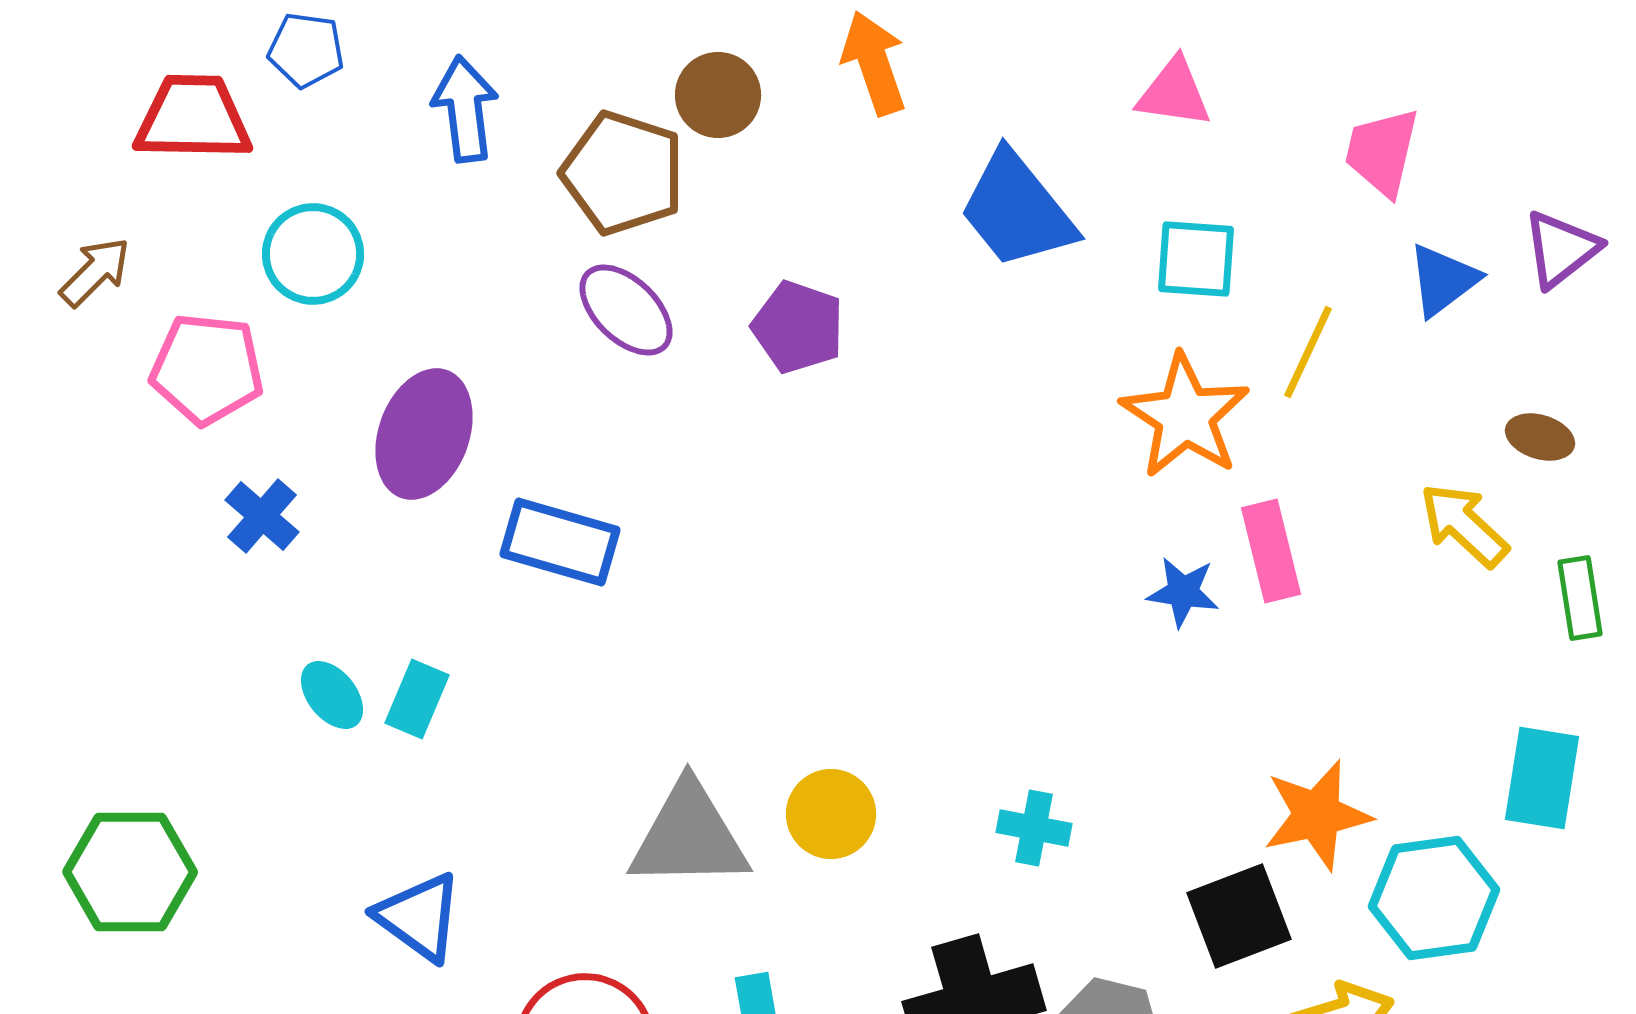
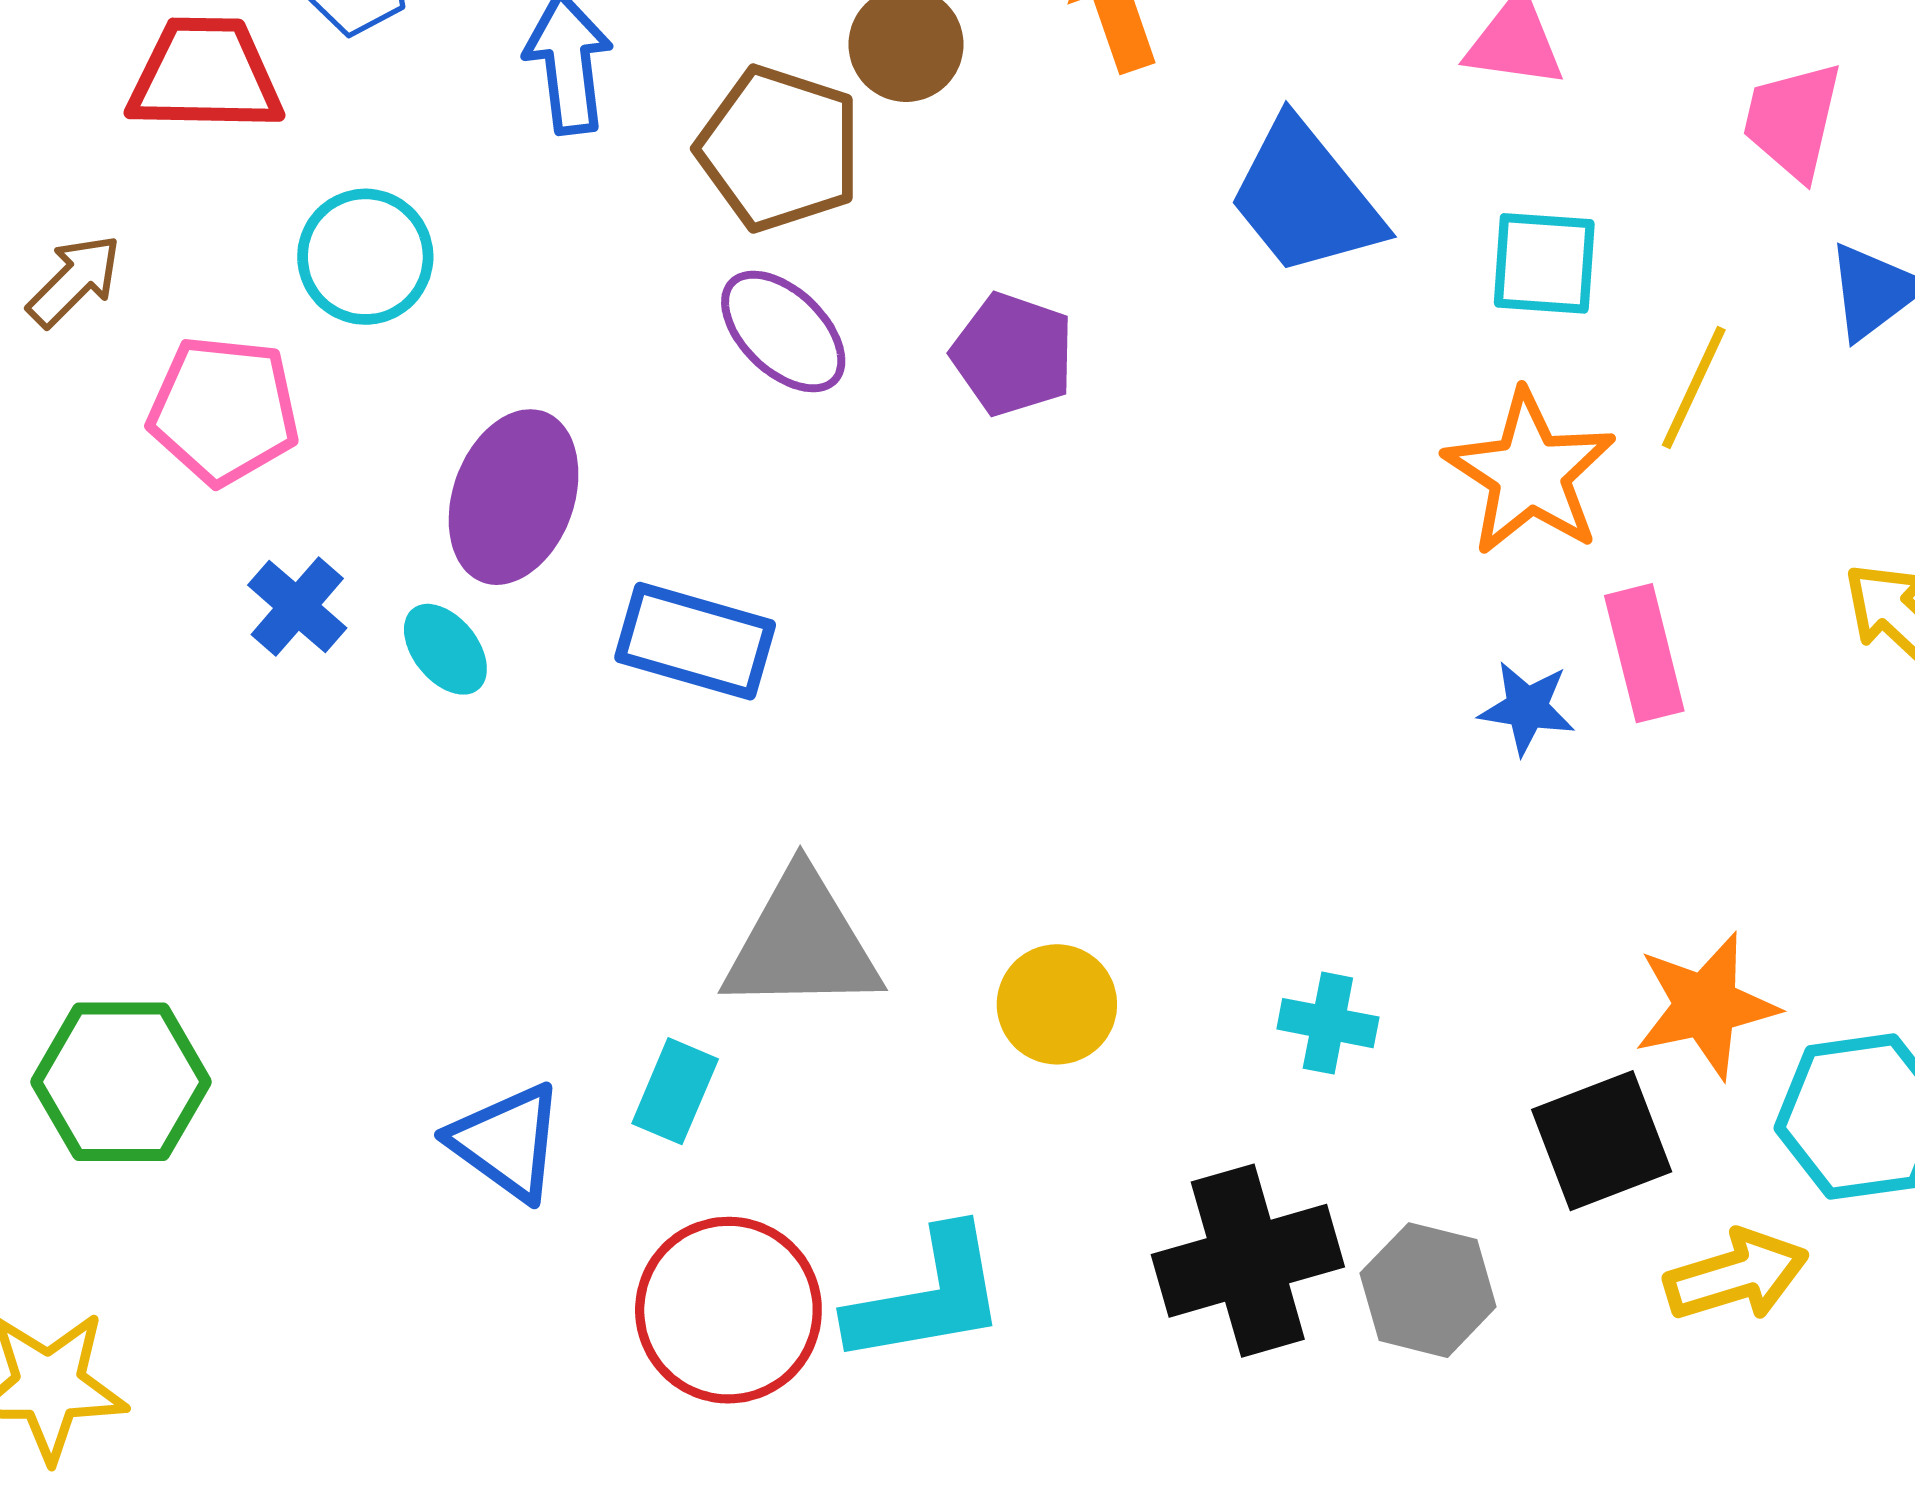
cyan ellipse: (332, 695) -> (445, 649), moved
cyan rectangle: (417, 699) -> (675, 1091), moved
gray triangle: (689, 836) -> (802, 943), moved

